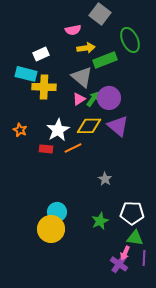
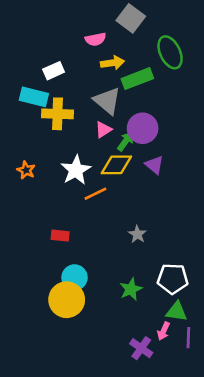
green arrow: (93, 99) -> (126, 141), moved
purple triangle: (118, 126) -> (154, 165), size x0.7
red rectangle: (46, 149) -> (60, 236), moved
purple cross: (119, 264) -> (141, 348), moved

